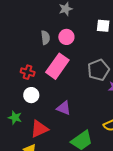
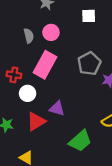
white circle: (31, 95) -> (28, 93), moved
red triangle: (39, 129) -> (36, 121), moved

